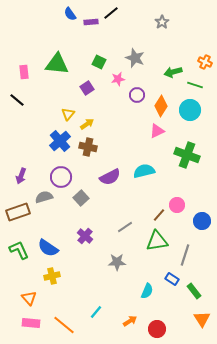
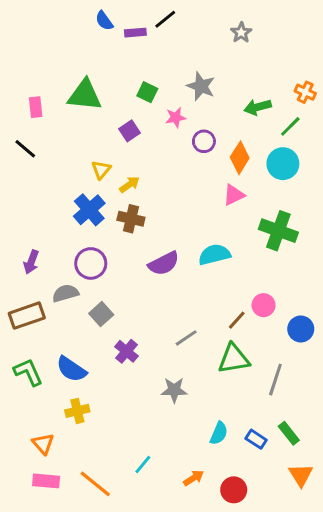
green line: (195, 85) -> (290, 126), turned -63
gray square: (81, 198) -> (101, 314), moved
blue rectangle: (172, 279) -> (256, 439), moved

